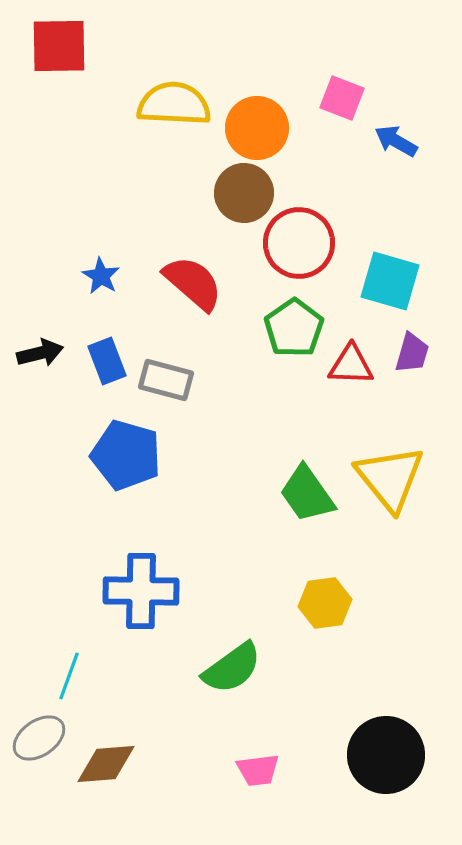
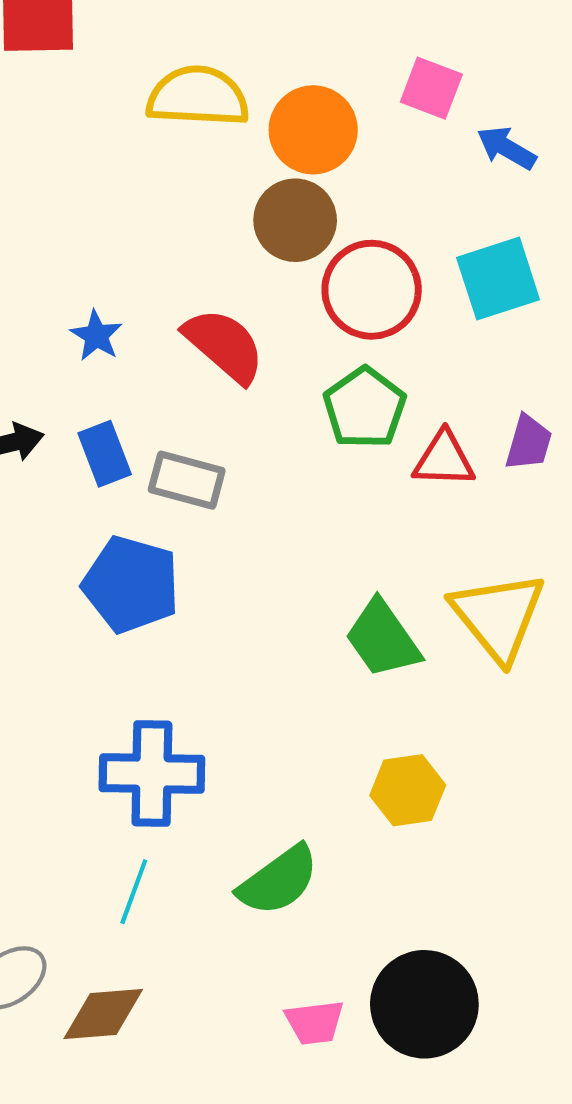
cyan square: (390, 281) -> (498, 279), moved, turned -34
cyan line: (69, 676) -> (134, 892), moved
black circle: (386, 755) -> (424, 1004), moved

